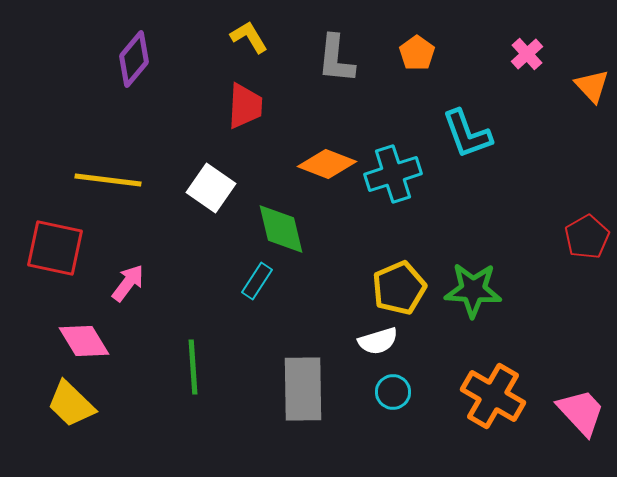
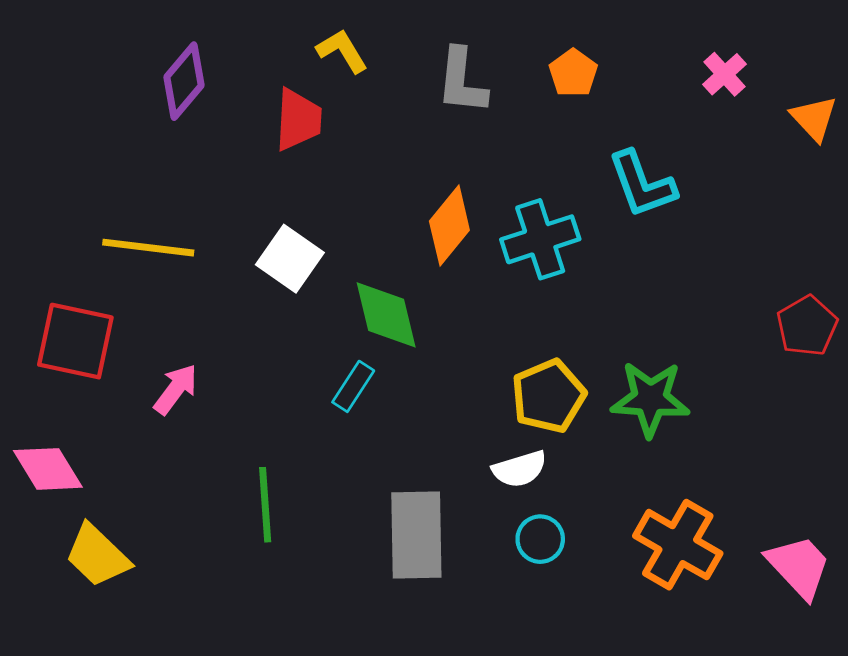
red trapezoid: (245, 106) -> (298, 120), moved
orange diamond: (327, 164) -> (449, 226), turned -72
pink diamond: (84, 341) -> (48, 469), moved

